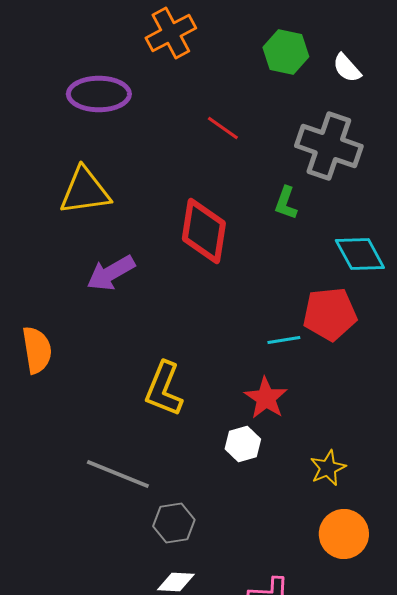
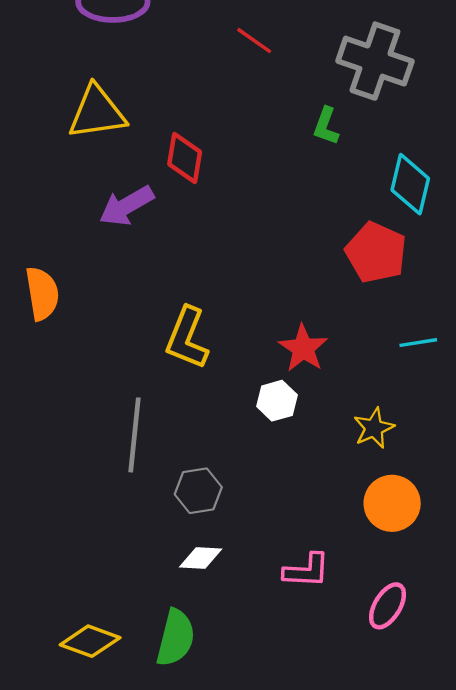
red diamond: (204, 231) -> (185, 158), moved, size x0.7
cyan diamond: (360, 254) -> (410, 184), turned 42
red pentagon: (330, 314) -> (376, 253), turned 30
cyan line: (284, 340) -> (418, 343), moved
gray line: (118, 474) -> (134, 435), turned 74

